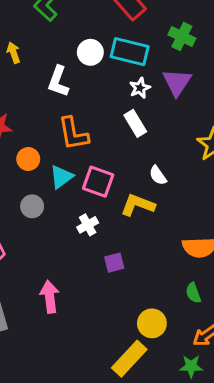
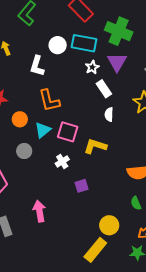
green cross: (182, 37) -> (119, 31), size x1.5
white rectangle: (135, 123) -> (104, 89), moved
white semicircle: (158, 175) -> (109, 114), moved, turned 40

